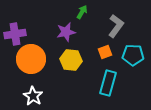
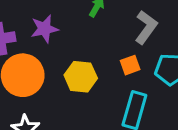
purple star: (66, 32) -> (44, 29), moved

